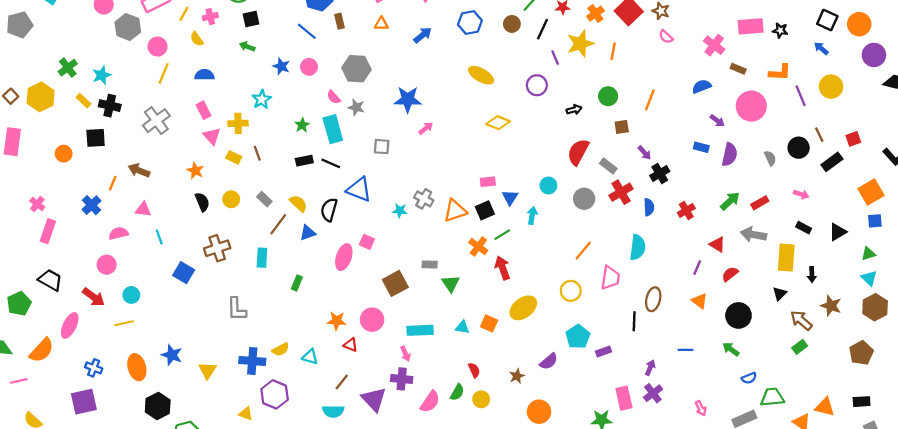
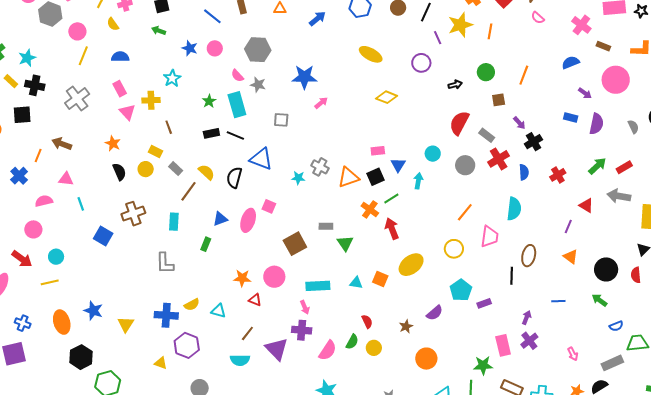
yellow rectangle: (234, 157) -> (155, 152), moved
blue triangle: (308, 233) -> (220, 219), moved
red semicircle: (730, 274) -> (636, 275), moved, turned -56
gray L-shape: (237, 309) -> (165, 263), moved

